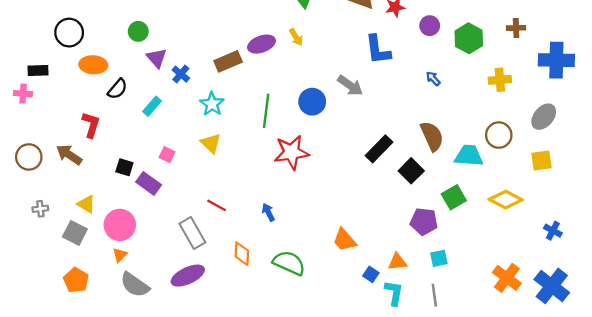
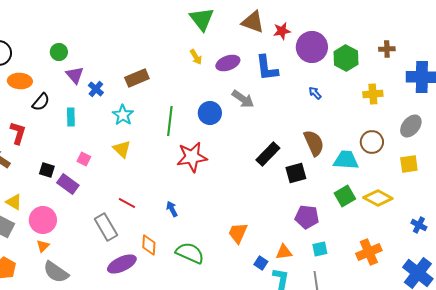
purple circle: (430, 26) -> (312, 47), size x1.8
purple ellipse: (261, 44) -> (228, 63), moved
cyan rectangle: (152, 106) -> (71, 117), turned -42
black square: (411, 171) -> (296, 173), turned 30
green square: (454, 197) -> (345, 196), moved
orange trapezoid: (344, 240) -> (238, 233), turned 65
purple ellipse: (188, 276) -> (122, 264), moved
orange cross: (507, 278) -> (369, 252), moved, turned 30

